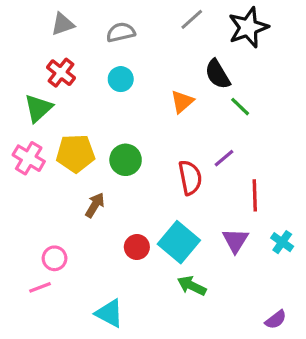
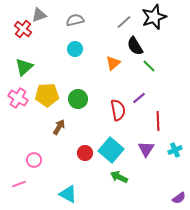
gray line: (192, 19) -> (124, 22), moved
red cross: (61, 73) -> (23, 29), moved
cyan cross: (282, 242) -> (175, 150), turned 32
pink line: (40, 287) -> (19, 184), moved
purple semicircle: (276, 320) -> (179, 198), moved

